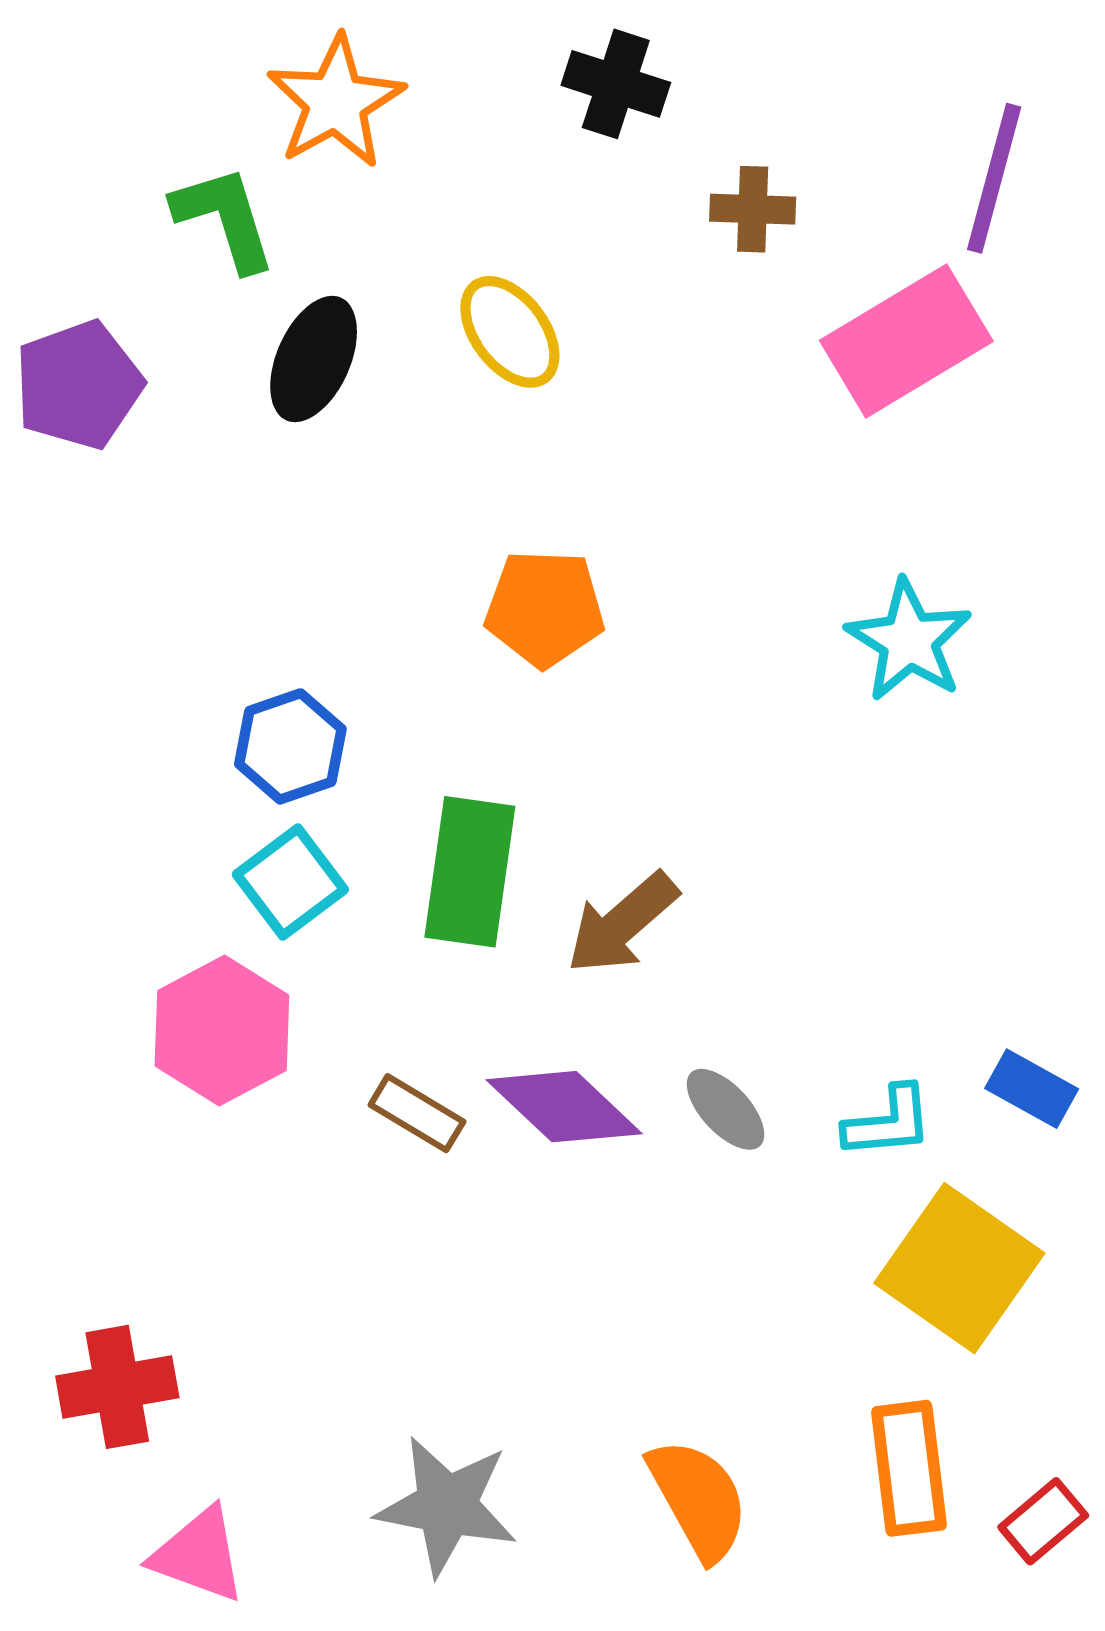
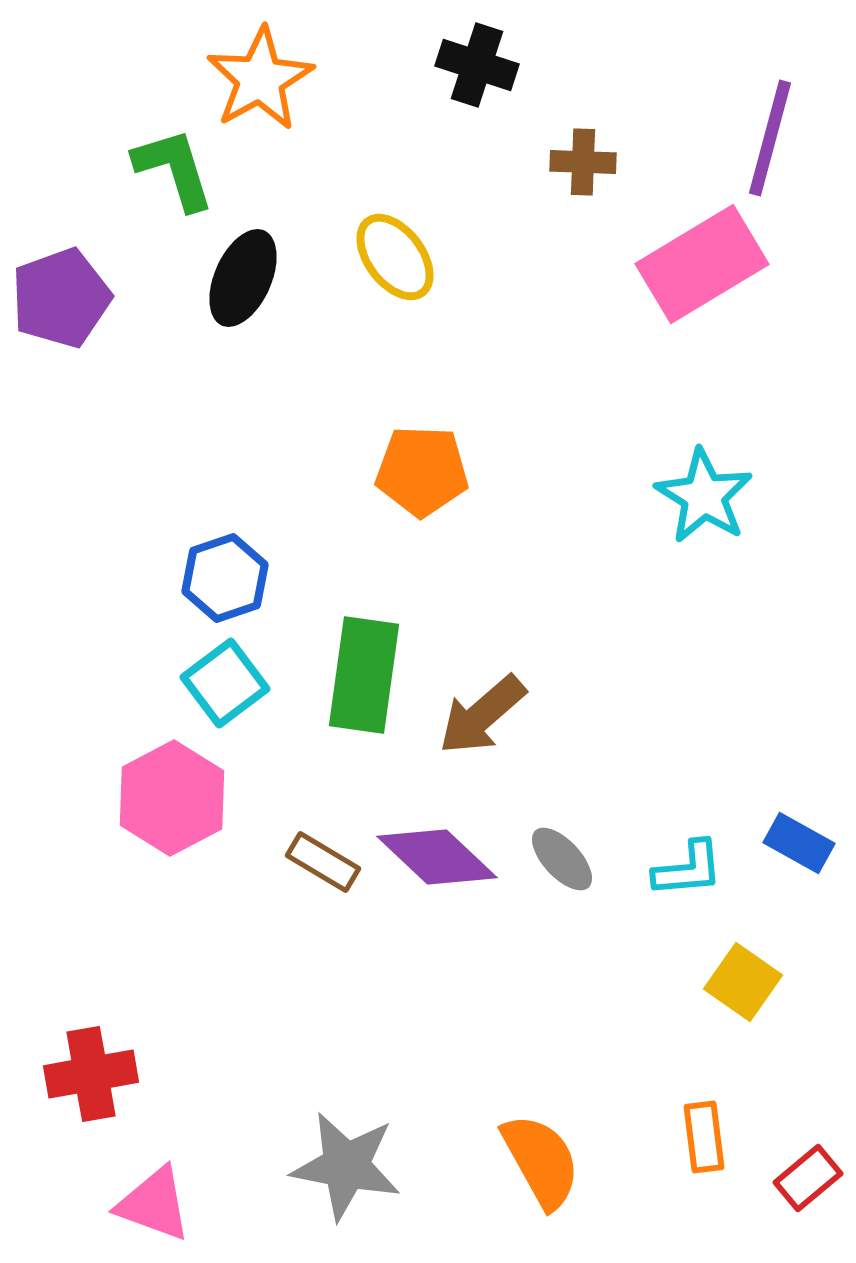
yellow square: (959, 1268) -> (743, 982), size x0.6
orange rectangle: (909, 1468) -> (704, 1137), size x0.7

